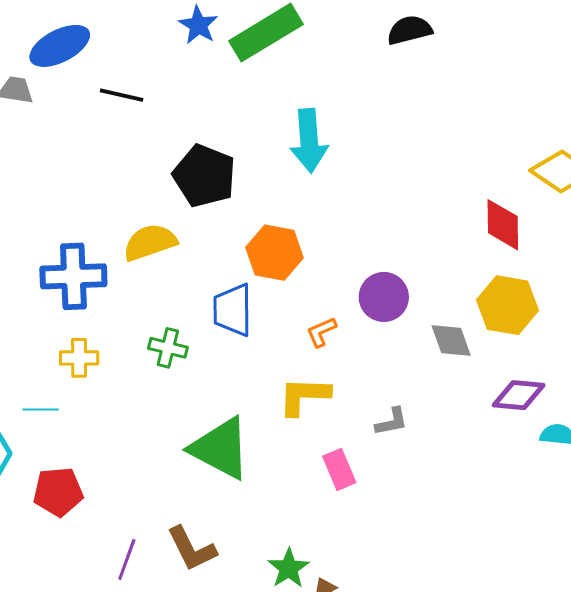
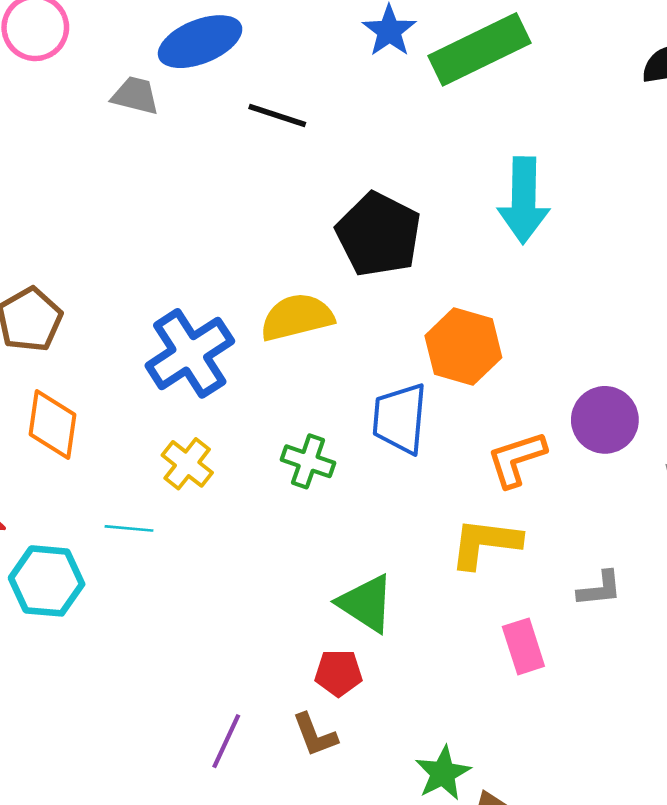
blue cross: (73, 276) -> (190, 353), turned -36
orange L-shape: (321, 332) -> (516, 459), size x1.4
yellow cross: (79, 358) -> (187, 464), turned 33
green triangle: (220, 448) -> (366, 603), size x0.7
red pentagon: (58, 492) -> (338, 673), moved, size x0.7
brown L-shape: (192, 549) -> (315, 735), size x0.7

